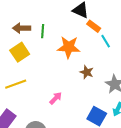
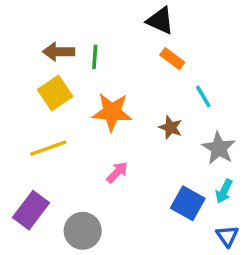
orange rectangle: (94, 26) -> (172, 59), moved
cyan line: (106, 41) -> (203, 96), moved
orange star: (69, 47) -> (112, 112), moved

